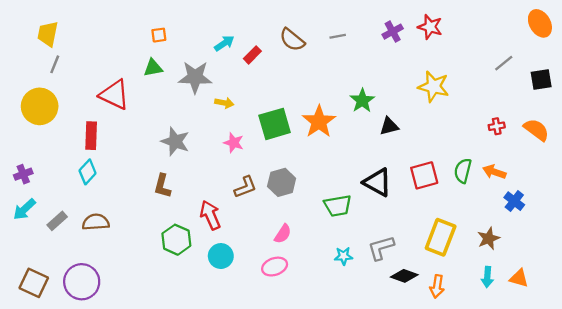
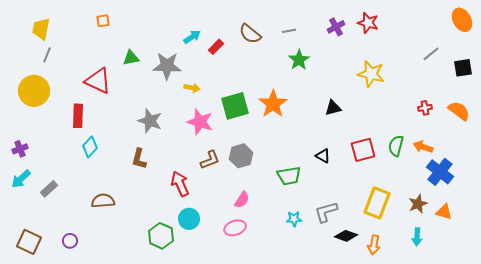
orange square: (159, 35) -> (103, 21), moved
green star: (362, 101) -> (299, 60), moved
pink star: (234, 143) -> (200, 122), size x1.5
cyan diamond: (88, 172) -> (90, 147), moved
black triangle: (377, 182) -> (323, 156), size x0.6
blue cross: (514, 201) -> (440, 172), size x1.5
brown semicircle: (96, 222) -> (103, 201), moved
green hexagon: (176, 240) -> (161, 236), moved
orange triangle: (519, 278) -> (444, 212), moved
purple circle: (82, 282) -> (70, 241), size x0.5

